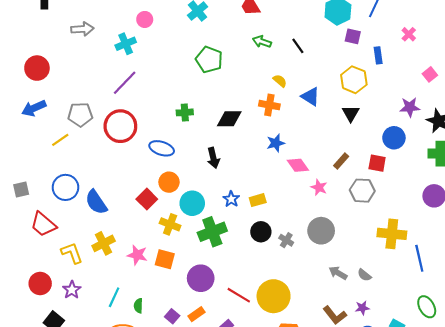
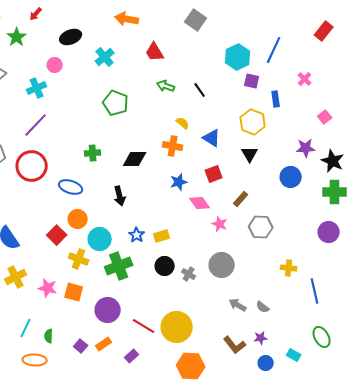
red square: (377, 163) -> (214, 174), moved, turned -30
yellow cross: (392, 234) -> (289, 268), size x0.6

